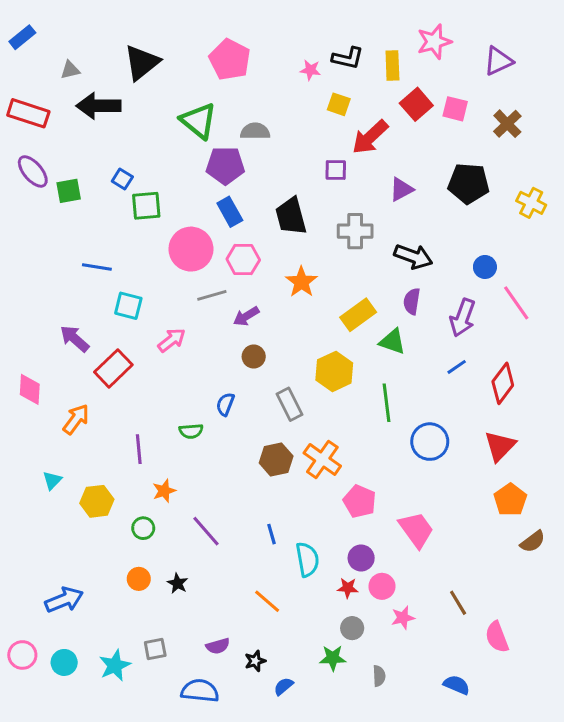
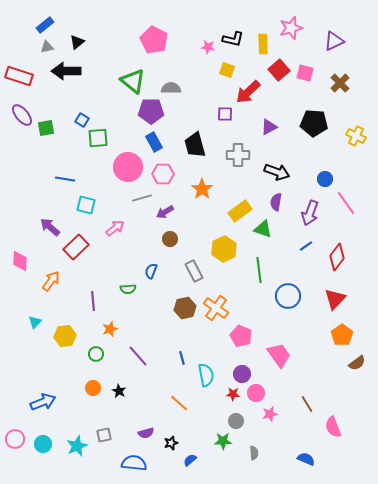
blue rectangle: (22, 37) -> (45, 25), moved
black triangle: (142, 63) -> (77, 42), moved, size x0.6

